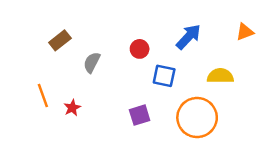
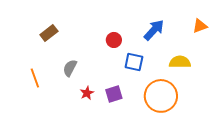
gray semicircle: (92, 62) -> (70, 68), moved
red star: (72, 108) -> (87, 93), moved

